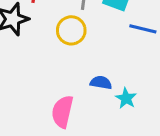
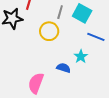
cyan star: (126, 98) -> (81, 56), moved

